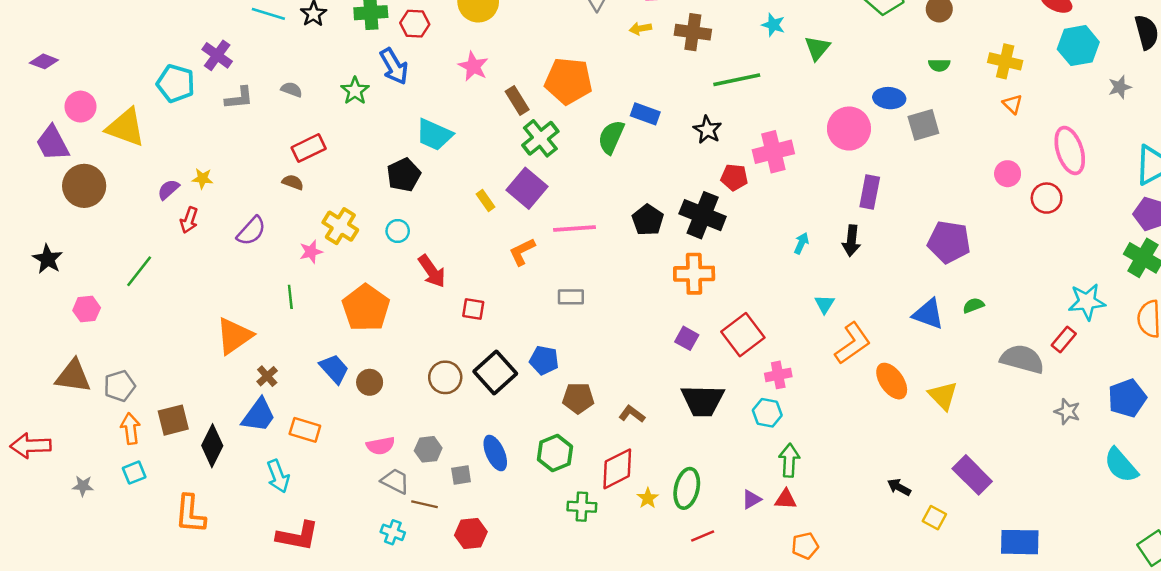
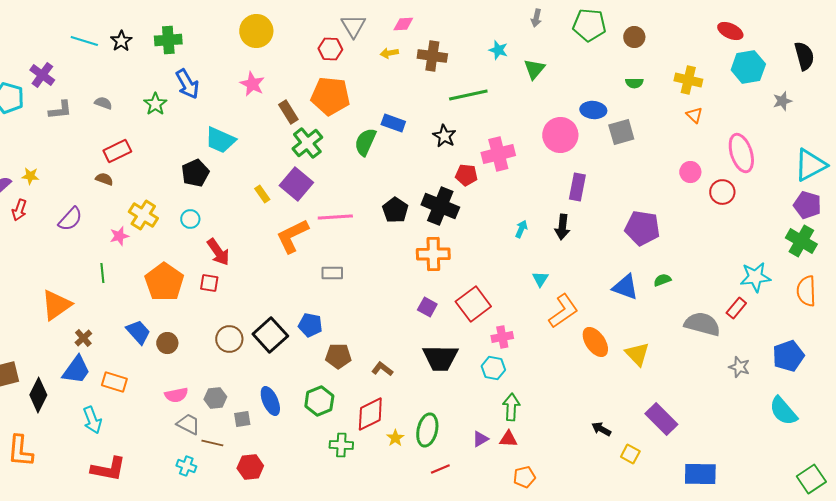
red hexagon: (415, 24) -> (330, 49), moved
orange L-shape: (522, 252) -> (292, 236), size x1.5
red square: (473, 309) -> (209, 283), moved

